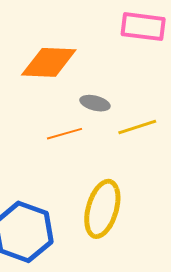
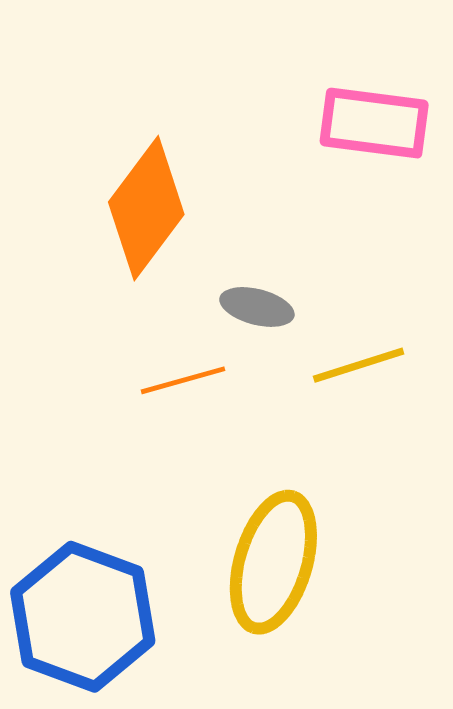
orange diamond: (49, 62) -> (146, 208), turned -56

